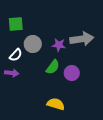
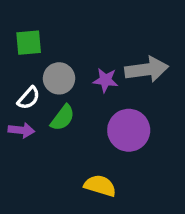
green semicircle: (53, 67) -> (63, 118), moved
purple circle: (72, 73) -> (129, 130), size x1.5

